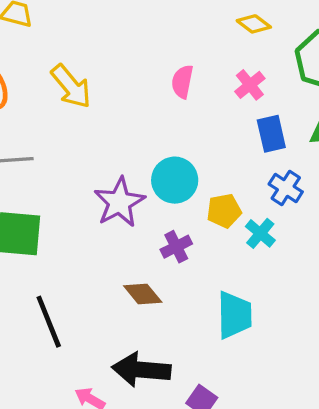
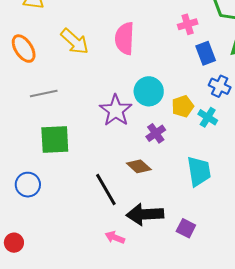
pink semicircle: (182, 82) -> (125, 38), moved, size x1.5
pink cross: (250, 85) -> (188, 24), turned 30
black line: (49, 322) -> (106, 189), moved

